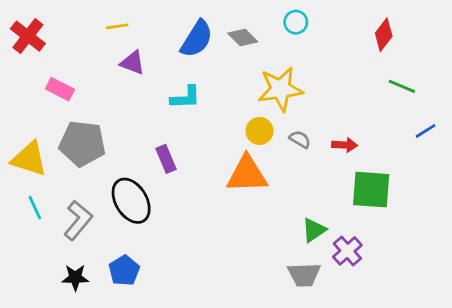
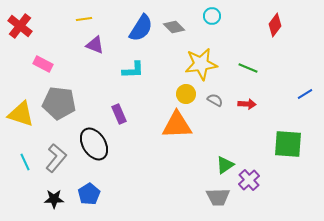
green line: (402, 86) -> (248, 68), moved
green square: (371, 190) -> (288, 144), moved
cyan line: (35, 208) -> (25, 162), moved

